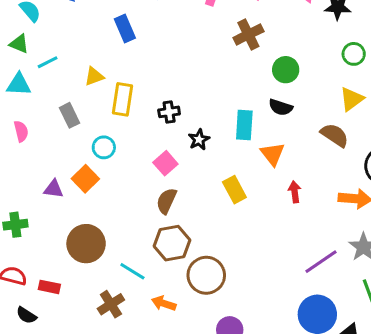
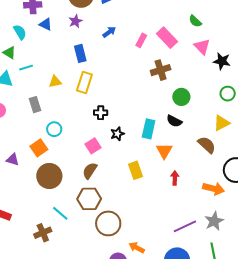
yellow rectangle: (122, 99) -> (84, 83), moved
purple triangle: (54, 189) -> (13, 160), moved
brown circle: (86, 244) -> (49, 176), moved
orange arrow: (164, 303) -> (137, 248), moved

